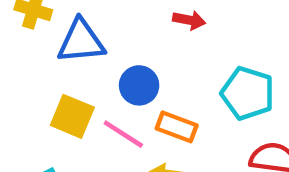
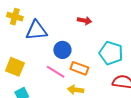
yellow square: (72, 116) -> (15, 67), moved

